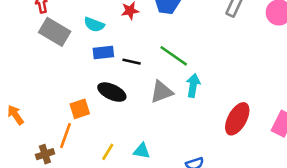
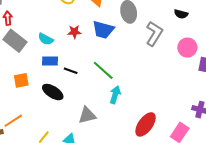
gray triangle: (161, 92) -> (87, 115), moved
orange square: (80, 109) -> (21, 80), moved
orange line: (65, 136) -> (13, 121), turned 30

